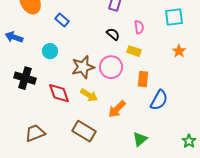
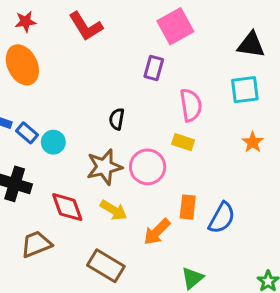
blue rectangle: (62, 20) -> (27, 133), moved
pink semicircle: (139, 27) -> (191, 105), size x1.5
black semicircle: (113, 34) -> (117, 119), moved, turned -120
orange rectangle: (143, 79) -> (188, 207), moved
brown trapezoid: (35, 133) -> (36, 244), moved

